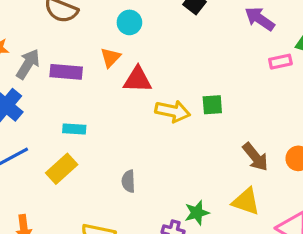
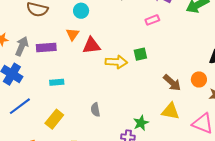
pink rectangle: (280, 62) -> (152, 20), moved
yellow rectangle: (62, 169) -> (54, 119), moved

